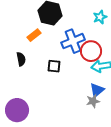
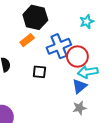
orange rectangle: (34, 35) -> (27, 40), moved
blue triangle: (97, 90) -> (79, 86), moved

